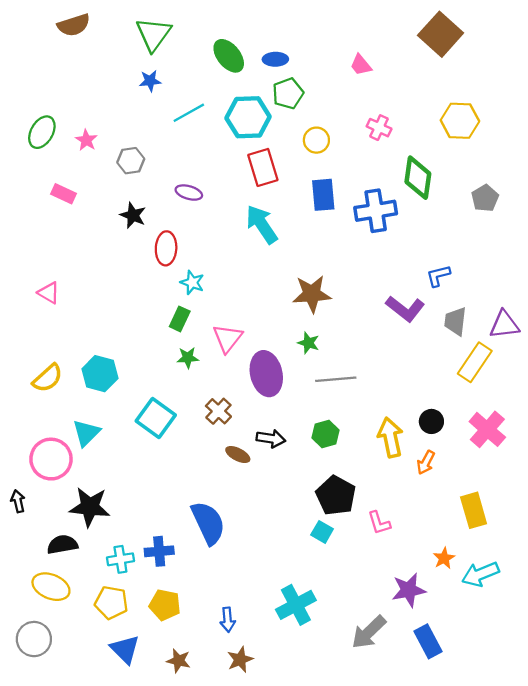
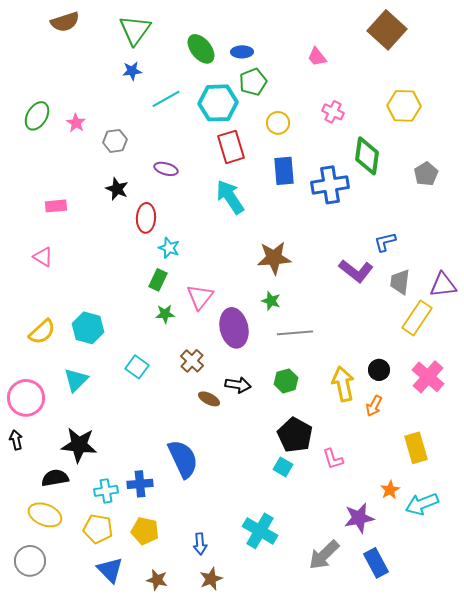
pink rectangle: (64, 194) -> (56, 206), moved, turned -30
cyan square: (156, 418) -> (137, 367), size x0.7
pink circle: (51, 459) -> (26, 398), moved
cyan cross: (296, 605) -> (260, 531), turned -32

